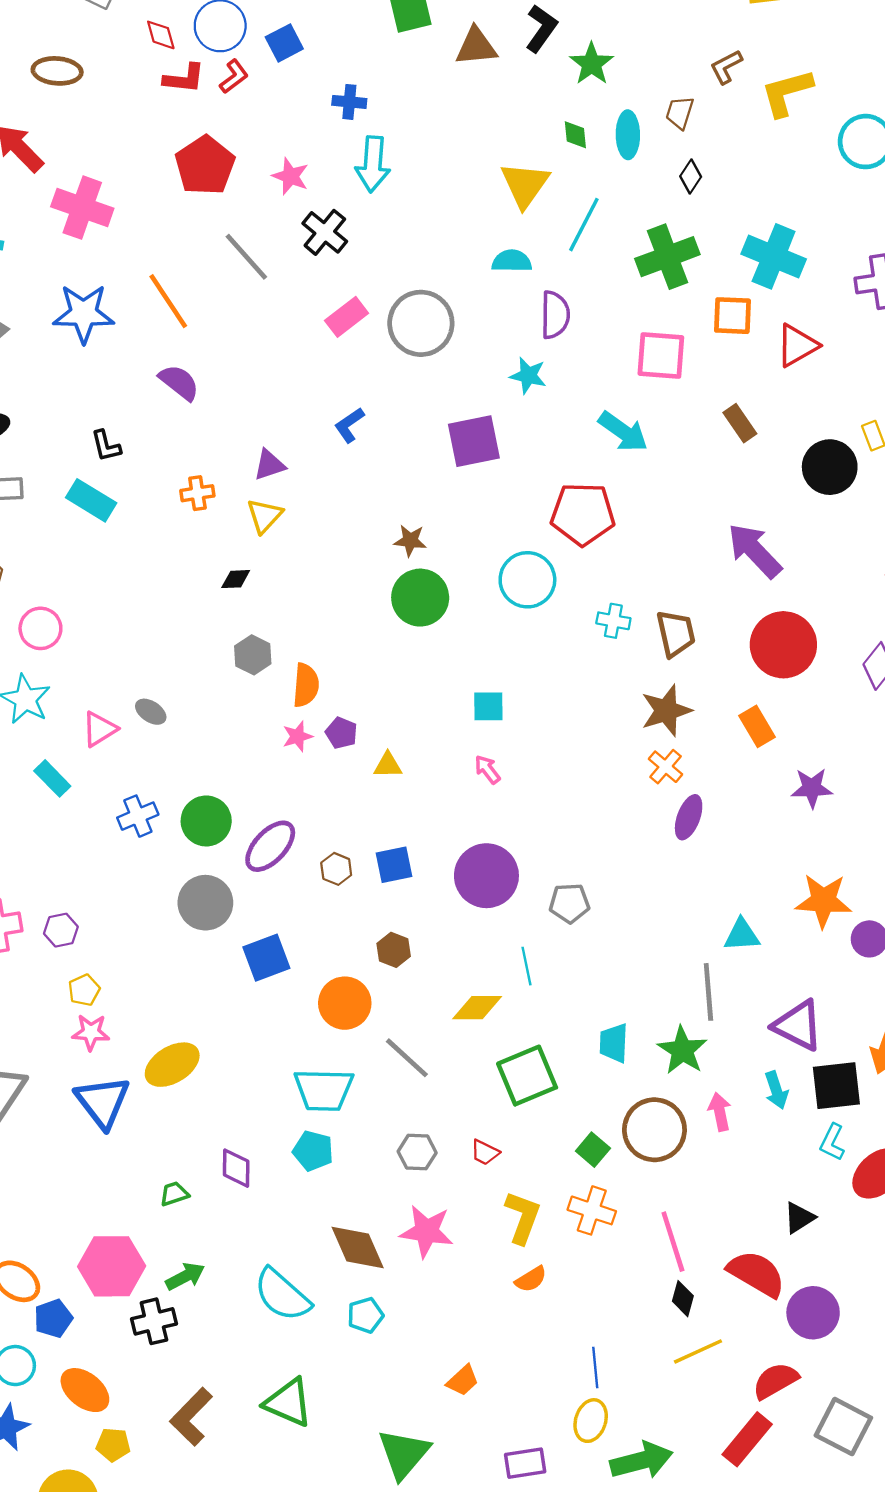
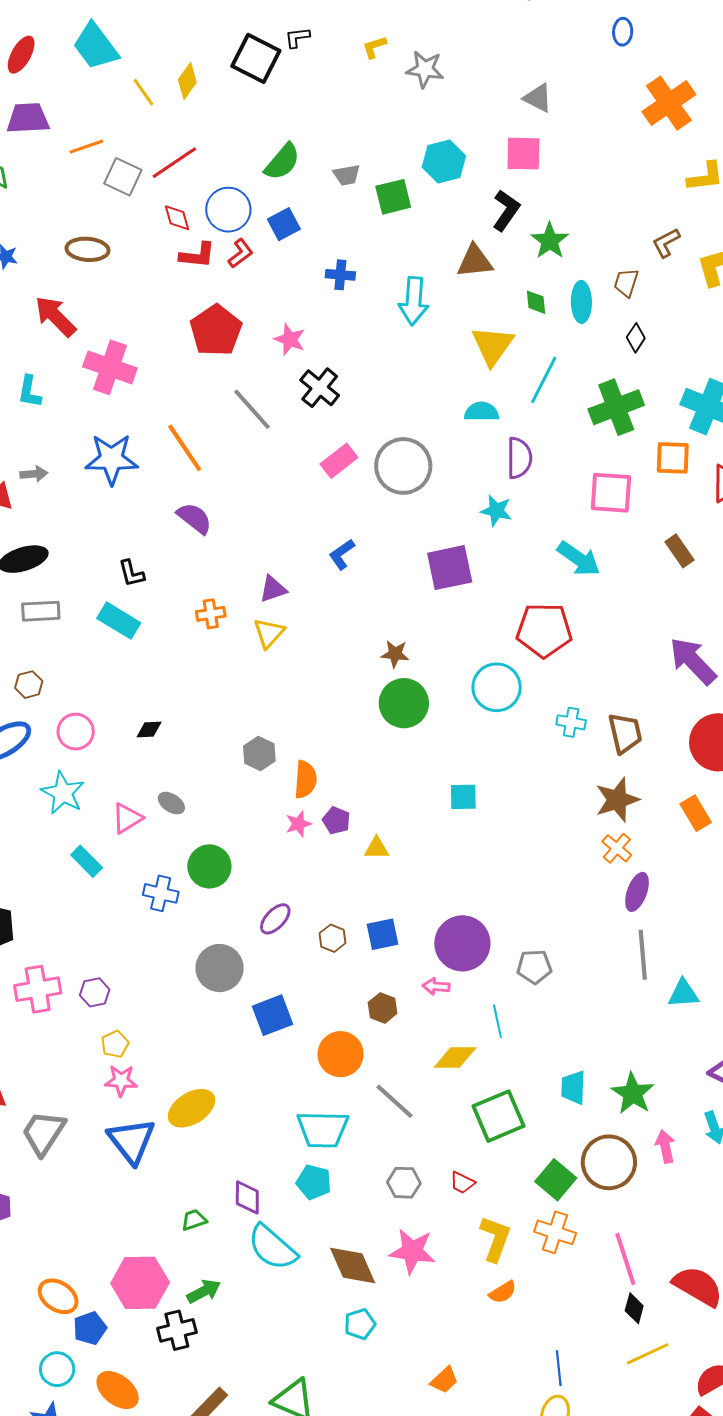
brown triangle: (476, 46) -> (475, 261), moved
cyan arrow: (373, 164) -> (414, 301), moved
black diamond: (236, 579) -> (149, 729), moved
pink arrow: (487, 769) -> (436, 986), moved, turned -48
blue cross: (138, 816) -> (161, 893), turned 36
green circle: (206, 821) -> (209, 866), moved
purple ellipse: (270, 846) -> (275, 919), size x0.7
gray line: (708, 992) -> (643, 955), moved
green square: (593, 1150) -> (556, 1180), size x1.4
cyan semicircle: (282, 1295) -> (272, 1247), moved

